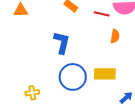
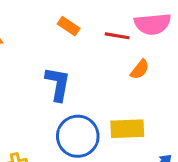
orange semicircle: (115, 36) -> (140, 69), turned 32

